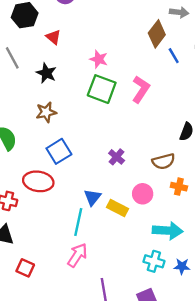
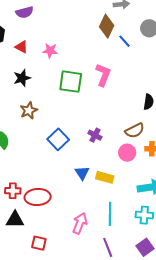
pink star: (99, 59) -> (50, 51), moved
black star: (46, 73) -> (22, 78), turned -30
blue square: (59, 151) -> (58, 139), moved
red ellipse: (38, 181) -> (38, 197), moved
pink circle: (143, 194) -> (127, 153), moved
cyan line: (78, 222) -> (110, 214), moved

